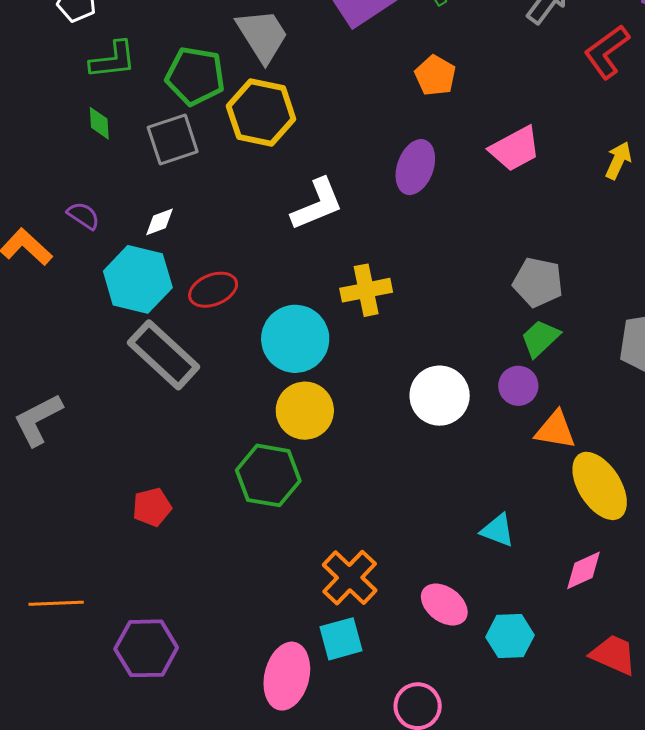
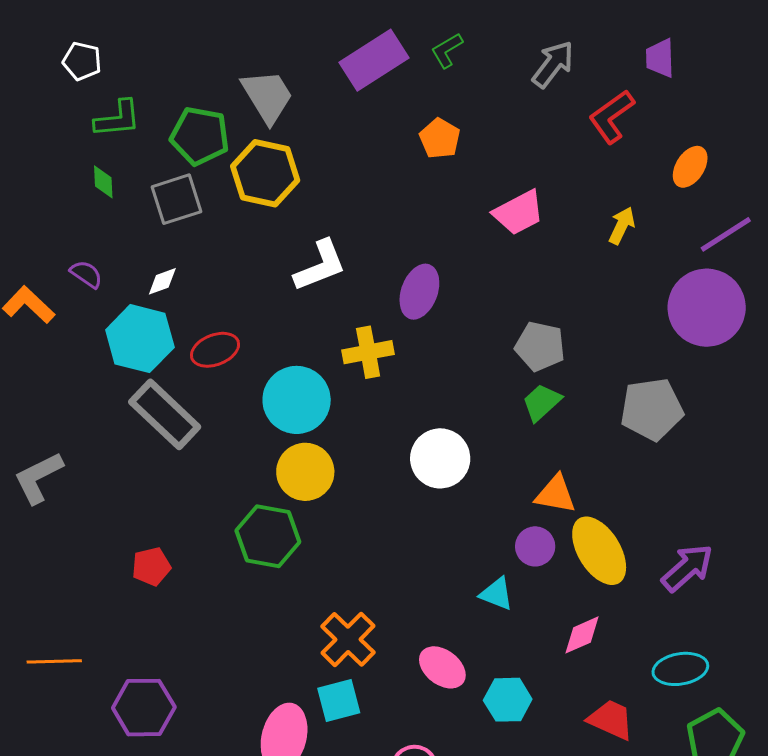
purple ellipse: (415, 167) -> (419, 292), moved
purple circle: (518, 386) -> (535, 546), moved

